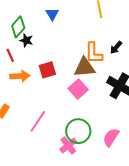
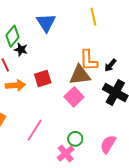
blue triangle: (52, 14) -> (46, 23), size x1.5
black arrow: (116, 48) -> (110, 65), moved
green circle: (78, 131) -> (75, 139), size x0.6

